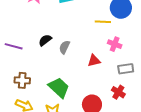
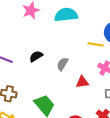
gray semicircle: (64, 47) -> (62, 64), moved

